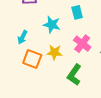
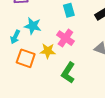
cyan star: (52, 25) -> (33, 26), moved
pink cross: (82, 44) -> (65, 38), moved

